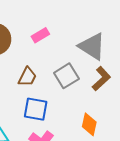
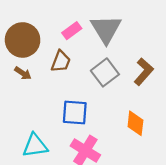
gray triangle: (92, 46) -> (106, 29), moved, turned 32
brown trapezoid: (27, 77) -> (61, 61), moved

